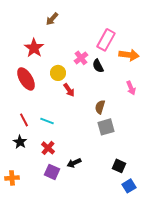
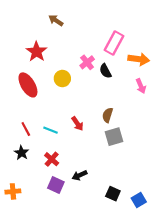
brown arrow: (52, 19) -> (56, 20), turned 80
pink arrow: (131, 88) -> (141, 86), moved
red arrow: (69, 90) -> (77, 124), moved
black square: (119, 166) -> (113, 194), moved

